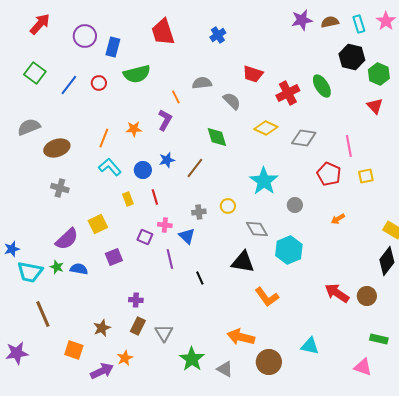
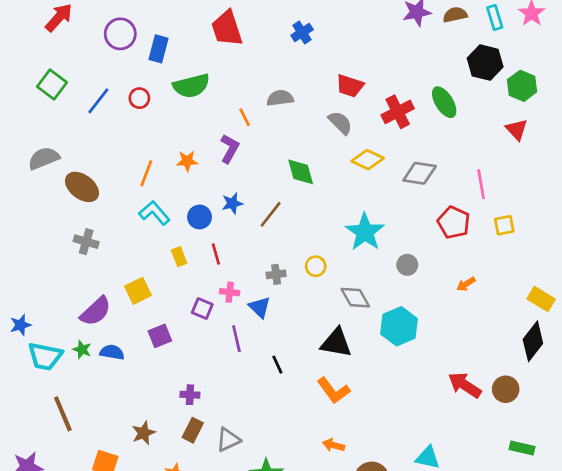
gray semicircle: (232, 101) -> (340, 123), moved
brown ellipse: (57, 148) -> (82, 187), turned 55
orange L-shape: (267, 297) -> (333, 391), moved
gray triangle: (164, 333) -> (228, 440), turned 36
orange arrow: (241, 337) -> (333, 445), size x0.6

